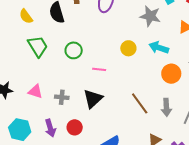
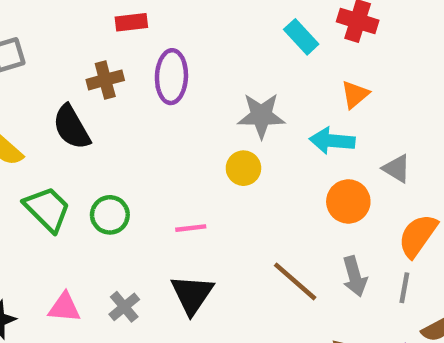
gray star: (150, 16) -> (261, 116), moved
cyan arrow: (159, 48) -> (332, 141), moved
green circle: (74, 50) -> (110, 215), moved
gray cross: (62, 97) -> (124, 307), turned -32

